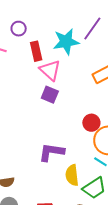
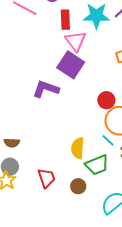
purple square: (50, 95) -> (71, 65), size x1.5
purple L-shape: (51, 152) -> (46, 89), moved

